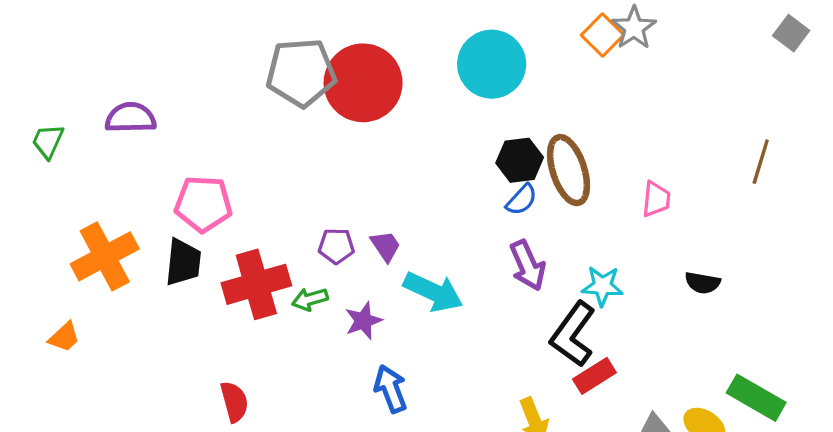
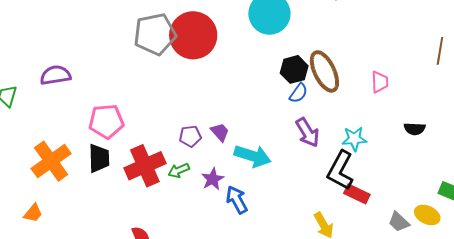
red rectangle: (594, 376) -> (357, 194), turned 65
blue arrow: (391, 389) -> (237, 200), moved

